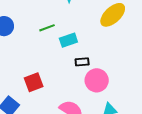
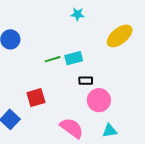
green line: (47, 28) -> (53, 59), moved

